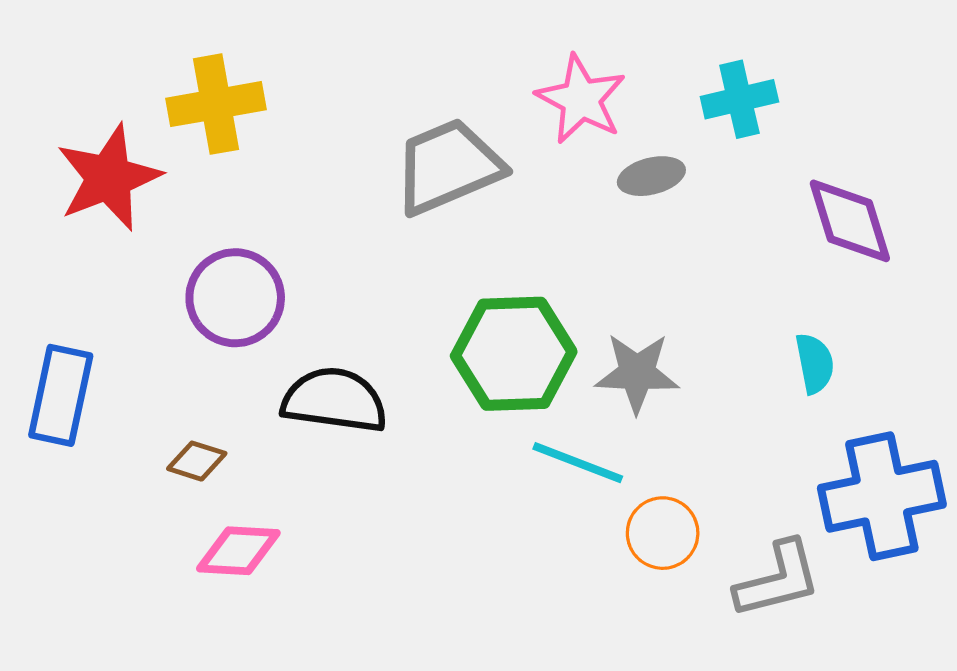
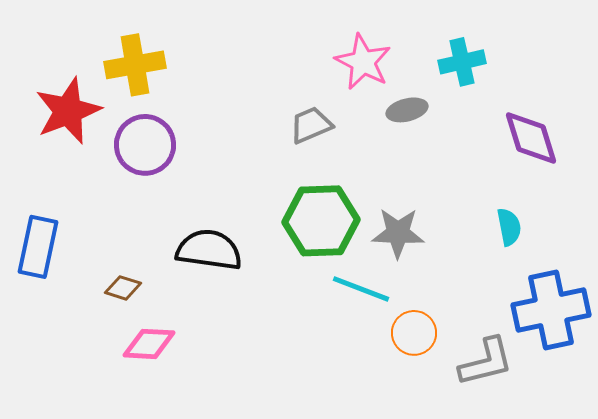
gray trapezoid: (448, 166) -> (311, 125), moved, size x0.6
purple circle: (235, 298) -> (145, 145), moved

